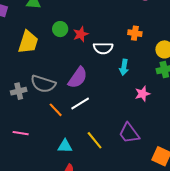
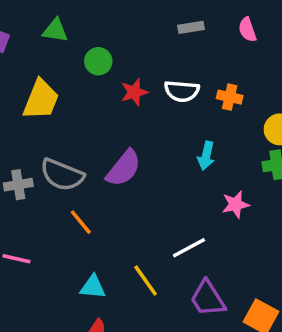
green circle: (60, 29) -> (98, 61), moved
white semicircle: (103, 48) -> (182, 91), moved
white line: (80, 103) -> (189, 248), moved
purple trapezoid: (129, 133) -> (208, 298), moved

